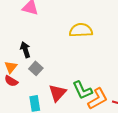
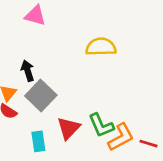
gray square: (36, 68) -> (41, 95), size x1.6

